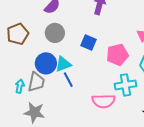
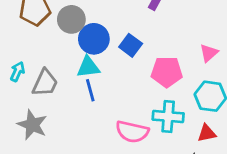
gray circle: (55, 33) -> (71, 19), moved
blue circle: (46, 63) -> (94, 39), moved
cyan arrow: (20, 86) -> (17, 72), moved

